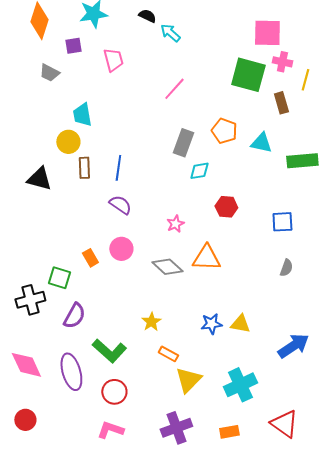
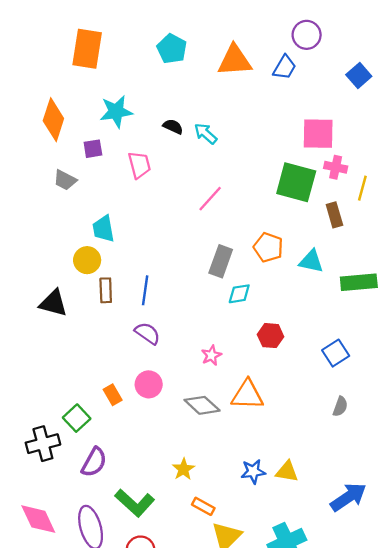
black semicircle: (147, 16) -> (173, 127), moved
blue square: (282, 222) -> (336, 353), turned -30
green square: (59, 278) -> (77, 418), turned 30

